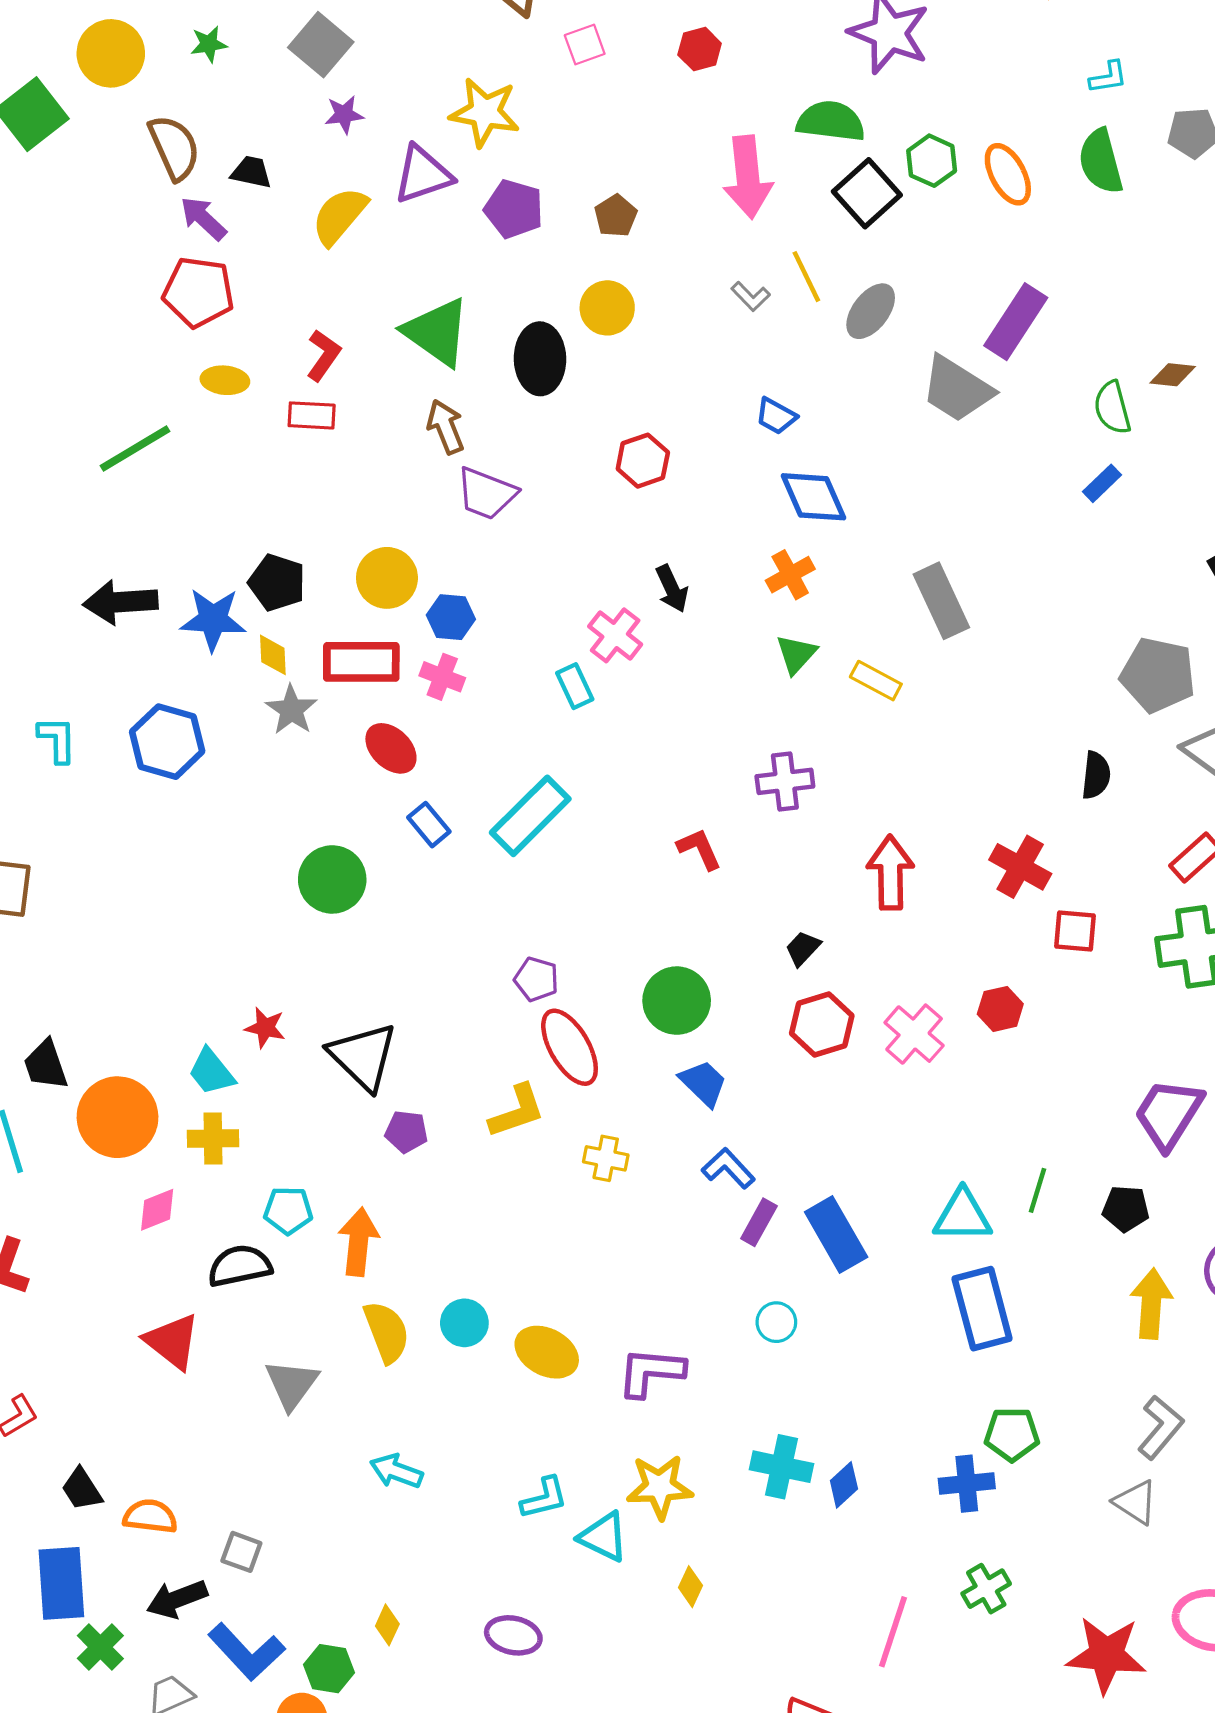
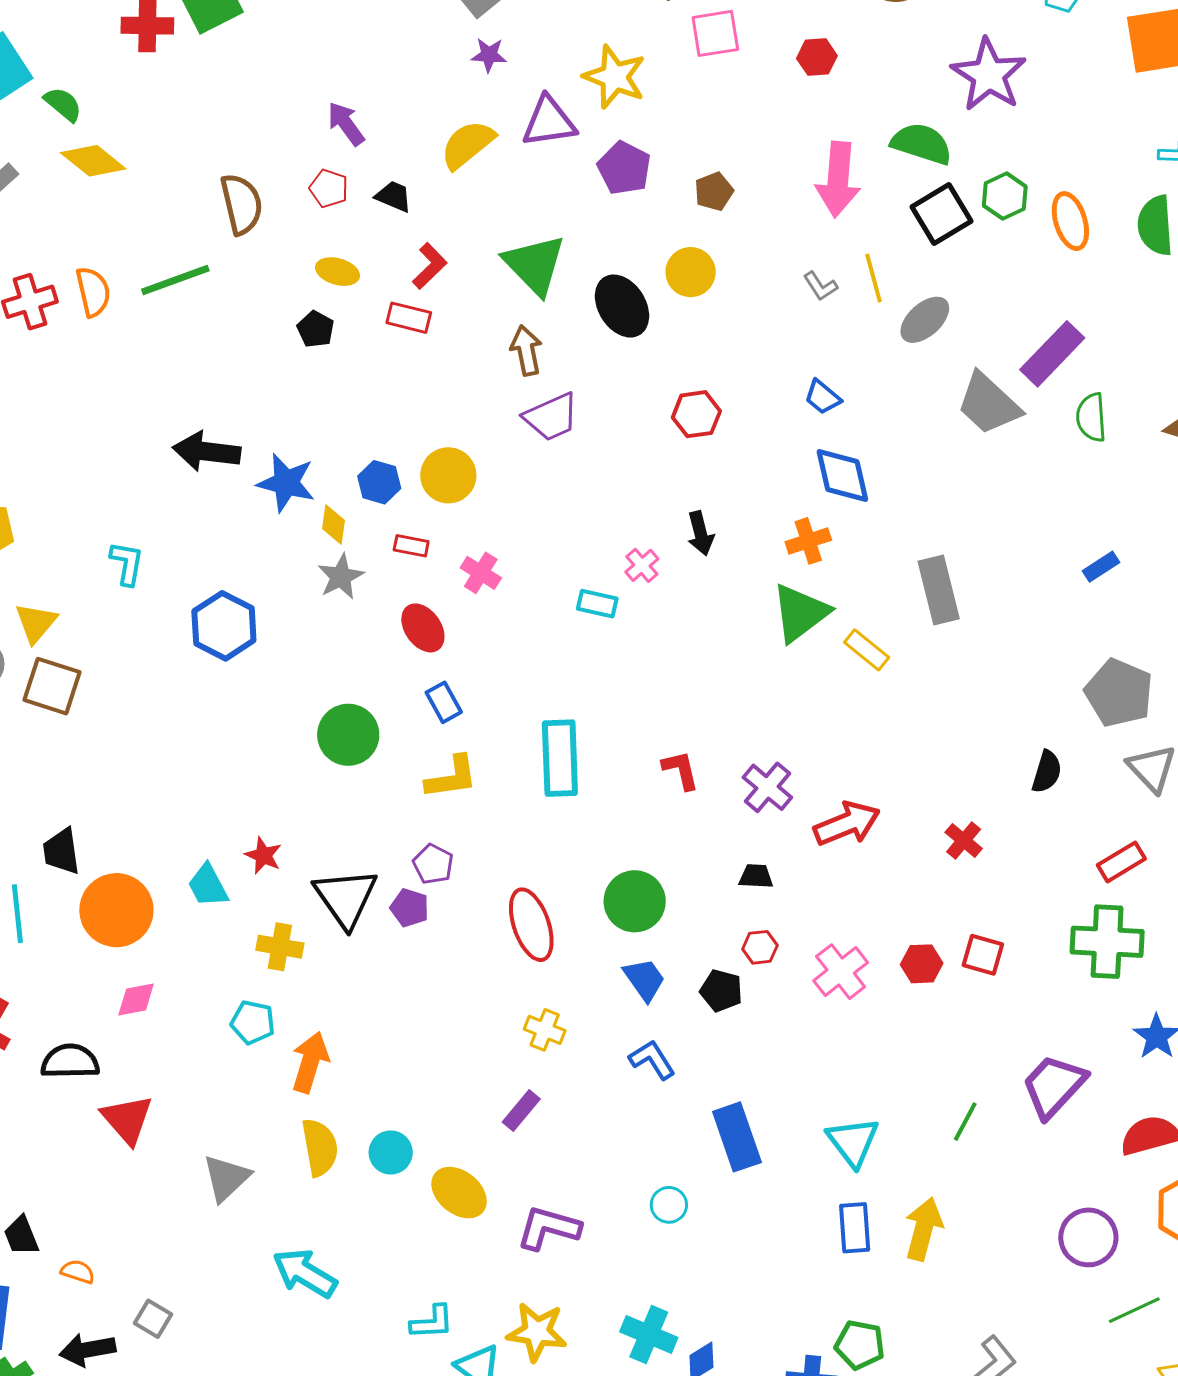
pink square: (585, 44) -> (715, 33), size x1.4
brown semicircle: (174, 147) -> (242, 204), moved
black trapezoid: (251, 172) -> (394, 196), moved
red pentagon: (198, 292) -> (329, 188), size x0.6
black ellipse: (540, 359) -> (622, 306), turned -42
green semicircle: (1112, 408) -> (1091, 417), moved
green line: (135, 449) -> (175, 280), moved
blue rectangle: (1102, 483) -> (1101, 567), moved
purple trapezoid: (486, 493) -> (551, 417), turned -56
black pentagon: (277, 583) -> (316, 329), moved, size x0.7
blue hexagon: (451, 617) -> (379, 482), moved
pink cross: (615, 635) -> (642, 565), size x0.7
green triangle: (796, 654) -> (800, 613), size x1.6
red rectangle: (361, 662) -> (411, 546), size x0.5
cyan rectangle: (575, 686) -> (597, 604), turned -63
blue hexagon: (167, 742) -> (224, 626), moved
purple cross: (785, 781) -> (767, 787), moved, turned 36
cyan rectangle: (530, 816) -> (560, 758), moved, turned -58
red cross: (1020, 867) -> (964, 840), size x0.7
red arrow: (890, 873) -> (847, 824), turned 58
red square: (1075, 931) -> (983, 955), moved
black trapezoid: (803, 948) -> (756, 876), turned 39
purple pentagon: (536, 979) -> (433, 864), moved
red hexagon: (822, 1024) -> (760, 947), size x0.6
yellow L-shape: (517, 1111) -> (452, 777), moved
purple pentagon: (406, 1132) -> (410, 908), moved
yellow cross: (213, 1139) -> (280, 947), moved
green line: (1038, 1190) -> (965, 1122), moved
black pentagon: (1126, 1209) -> (721, 991), moved
cyan triangle: (963, 1216) -> (853, 1142), turned 42
purple rectangle: (759, 1222) -> (521, 1111), moved
black semicircle: (240, 1266) -> (70, 1061), moved
yellow arrow: (1151, 1304) -> (924, 1229), moved
blue rectangle: (982, 1309) -> (855, 1228), size x0.7
cyan arrow: (396, 1471) -> (305, 1273), size x1.4
orange semicircle: (150, 1516) -> (78, 1272), size x0.7

